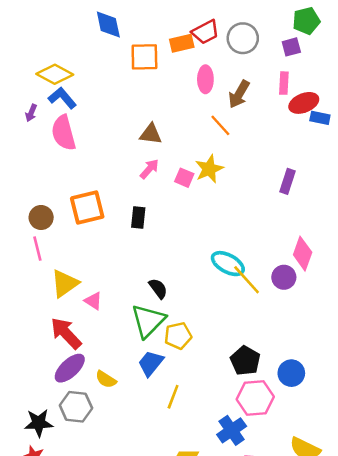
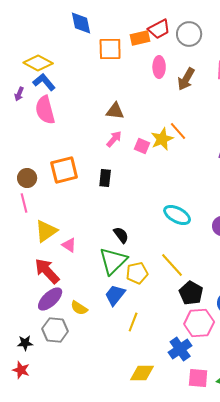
orange line: (220, 125) -> (178, 131), moved
yellow line: (247, 280) -> (172, 265), moved
black star: (39, 423) -> (25, 343), size x0.7

